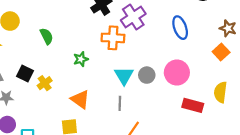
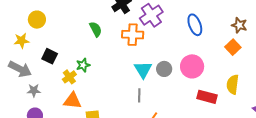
green semicircle: (47, 36) -> (96, 29), moved
green star: (81, 59) -> (83, 65), moved
black square: (25, 74) -> (50, 56), moved
orange triangle: (80, 99) -> (72, 101), moved, turned -30

